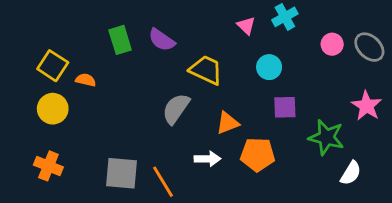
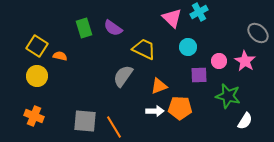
pink triangle: (246, 26) -> (172, 18), size x1.5
pink circle: (332, 44) -> (219, 61), moved
pink star: (367, 106) -> (245, 61), moved
white arrow: (207, 159) -> (155, 111), moved

